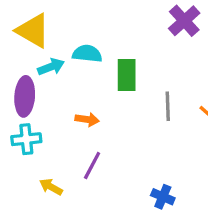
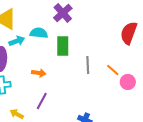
purple cross: (184, 21) -> (63, 13), moved

